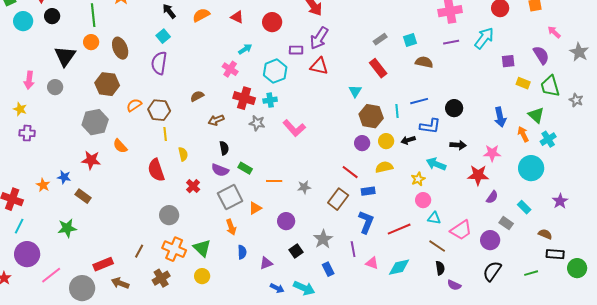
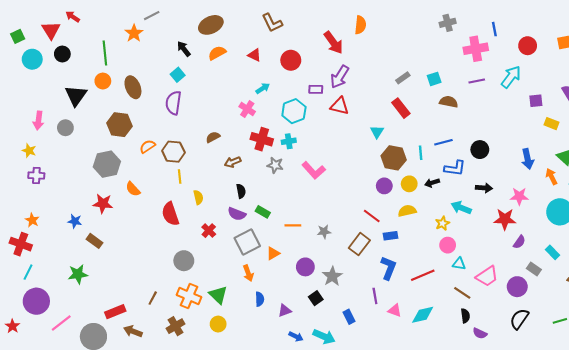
orange star: (43, 185) -> (32, 220), moved
gray star: (323, 239) -> (332, 276), moved

